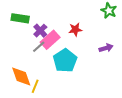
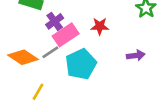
gray line: (39, 47) -> (50, 52), moved
orange diamond: (21, 76) -> (23, 57), moved, turned -45

